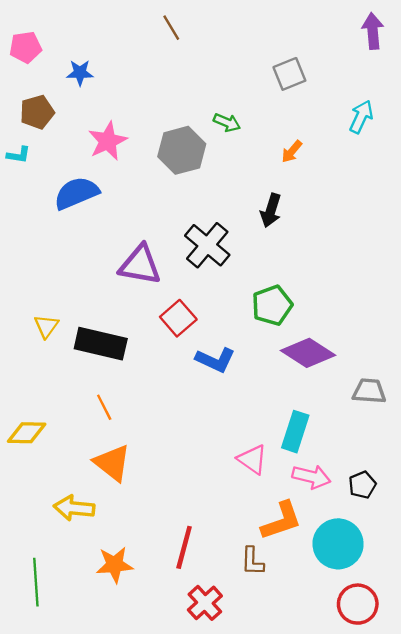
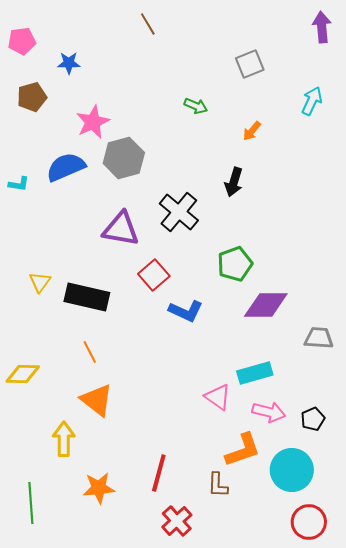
gray hexagon: (182, 150) -> (124, 158), moved
cyan L-shape: (19, 155) -> (19, 184), moved
purple diamond: (308, 353) -> (266, 305), turned -33
cyan rectangle: (295, 432) -> (255, 373), turned 56
yellow arrow: (74, 508) -> (64, 439), turned 84

